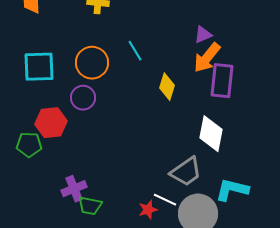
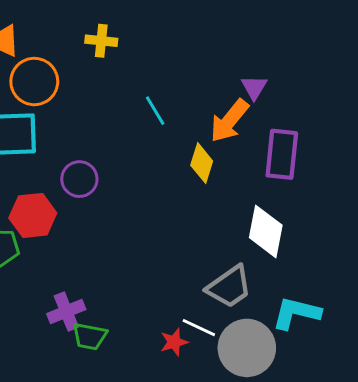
purple triangle: (203, 35) -> (254, 87), turned -36
orange arrow: (207, 58) -> (229, 121), moved
orange circle: (92, 63) -> (34, 82), moved

